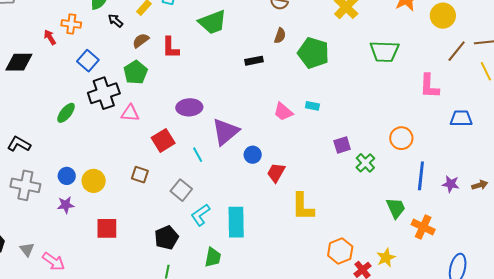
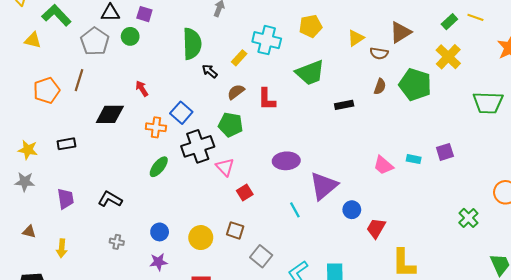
orange cross: (71, 24) -> (156, 127), moved
green pentagon: (313, 53) -> (415, 85), moved
black rectangle: (254, 61) -> (344, 105), moved
green pentagon: (136, 72) -> (231, 125), turned -30
pink triangle: (130, 113) -> (225, 167), turned 42
red square: (163, 140) -> (245, 193), moved, size x0.7
purple square: (342, 145) -> (445, 152), moved
yellow circle: (94, 181) -> (201, 238), moved
gray cross: (25, 185) -> (117, 242), size x0.5
gray square: (181, 190) -> (261, 256), moved

